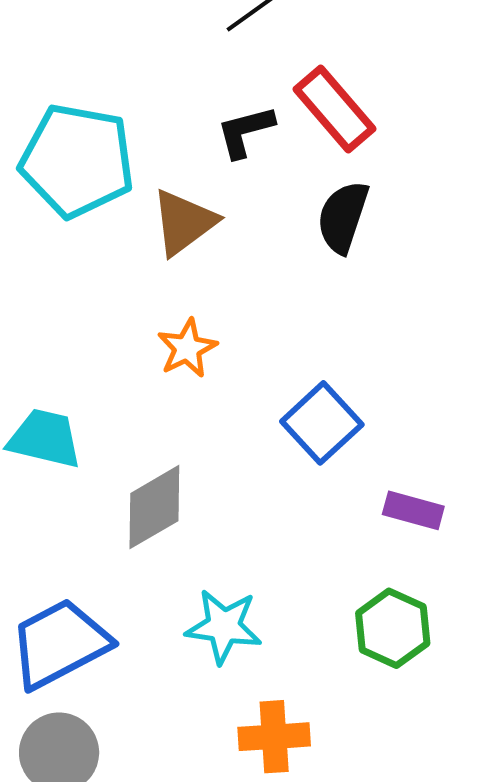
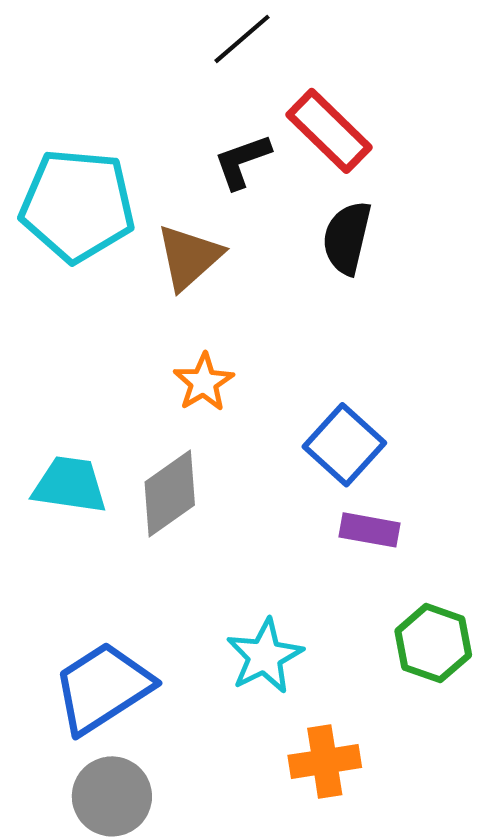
gray diamond: (154, 507) -> (170, 494), moved
purple rectangle: (413, 510) -> (370, 530), moved
cyan star: (224, 626) -> (265, 656), turned -30

